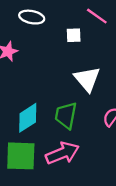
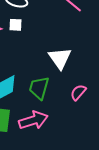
white square: (74, 35) -> (15, 25), moved

